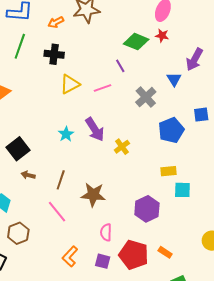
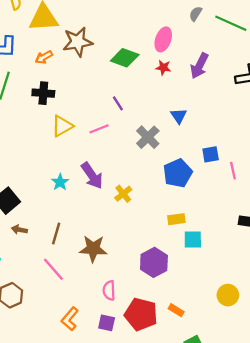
green diamond: (136, 42) -> (125, 58), moved
purple arrow: (194, 59) -> (199, 66), moved

